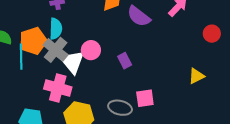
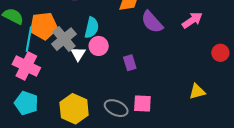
cyan semicircle: (56, 29) -> (92, 28), moved
white triangle: (72, 62) -> (78, 54), size x0.6
pink cross: (58, 88) -> (26, 66), moved

